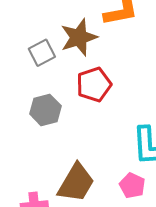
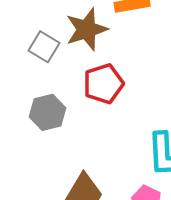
gray square: (42, 53) -> (44, 47), turned -32

